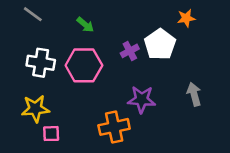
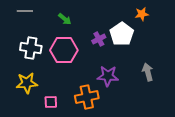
gray line: (33, 14) -> (25, 11), turned -35
pink square: (51, 134) -> (51, 102), moved

